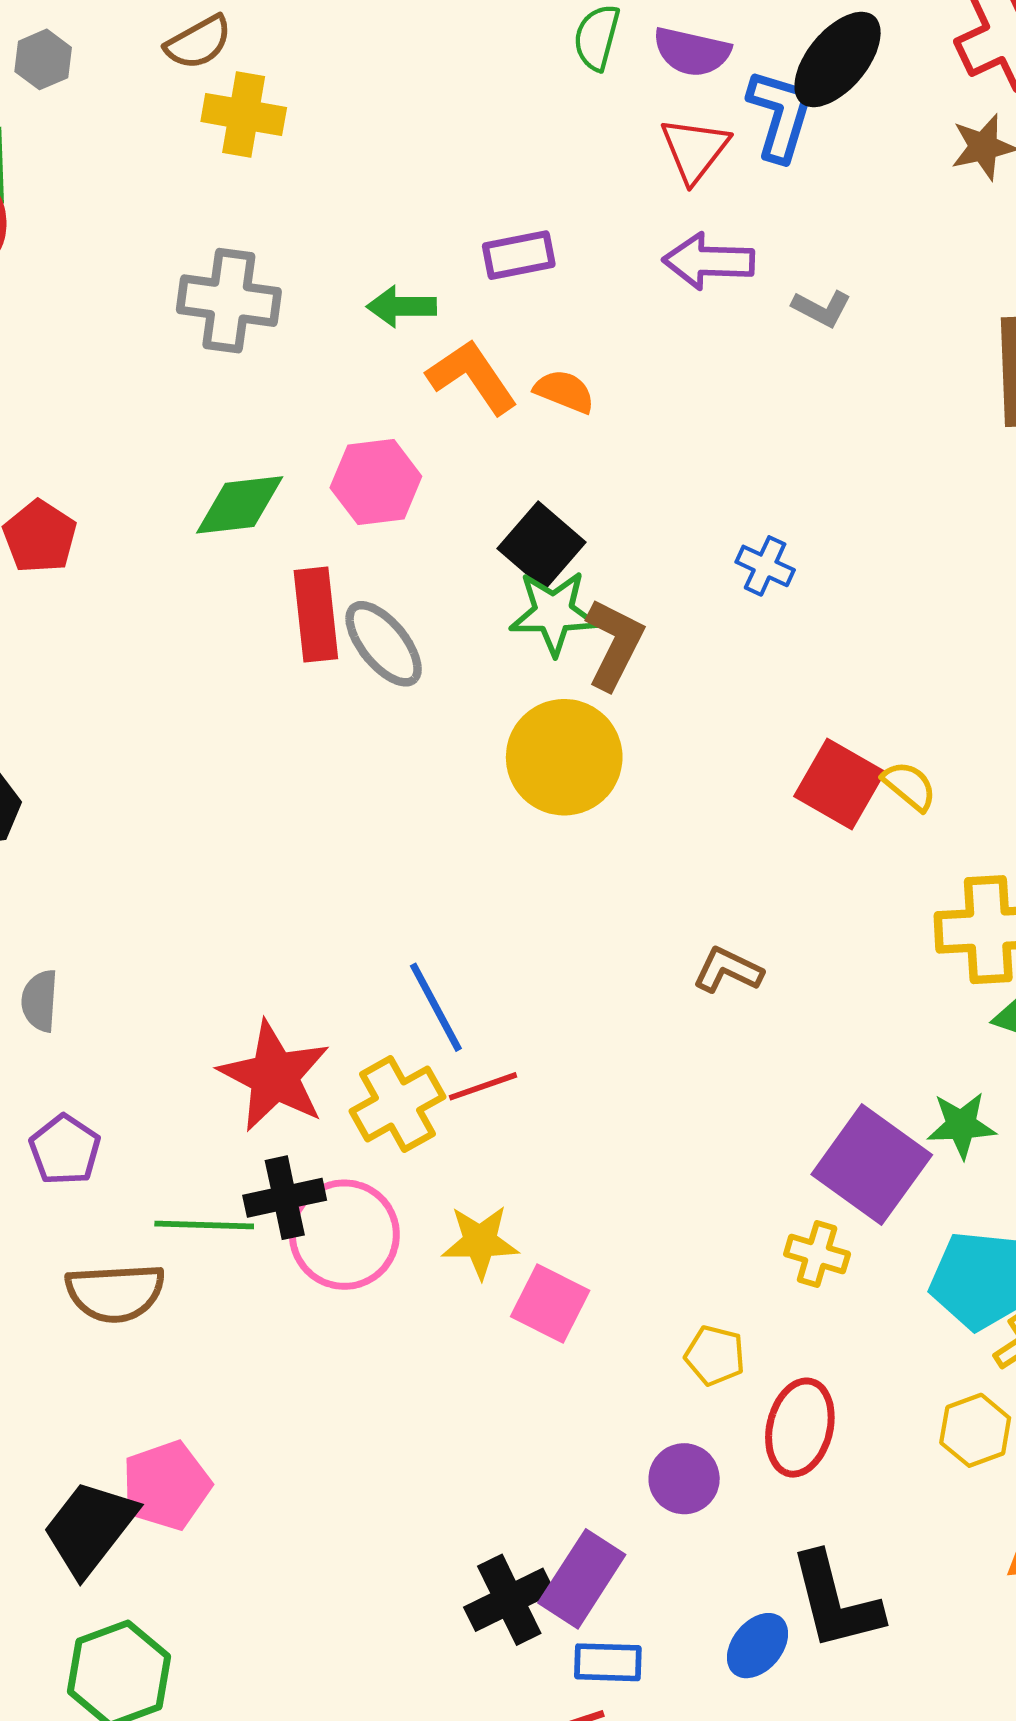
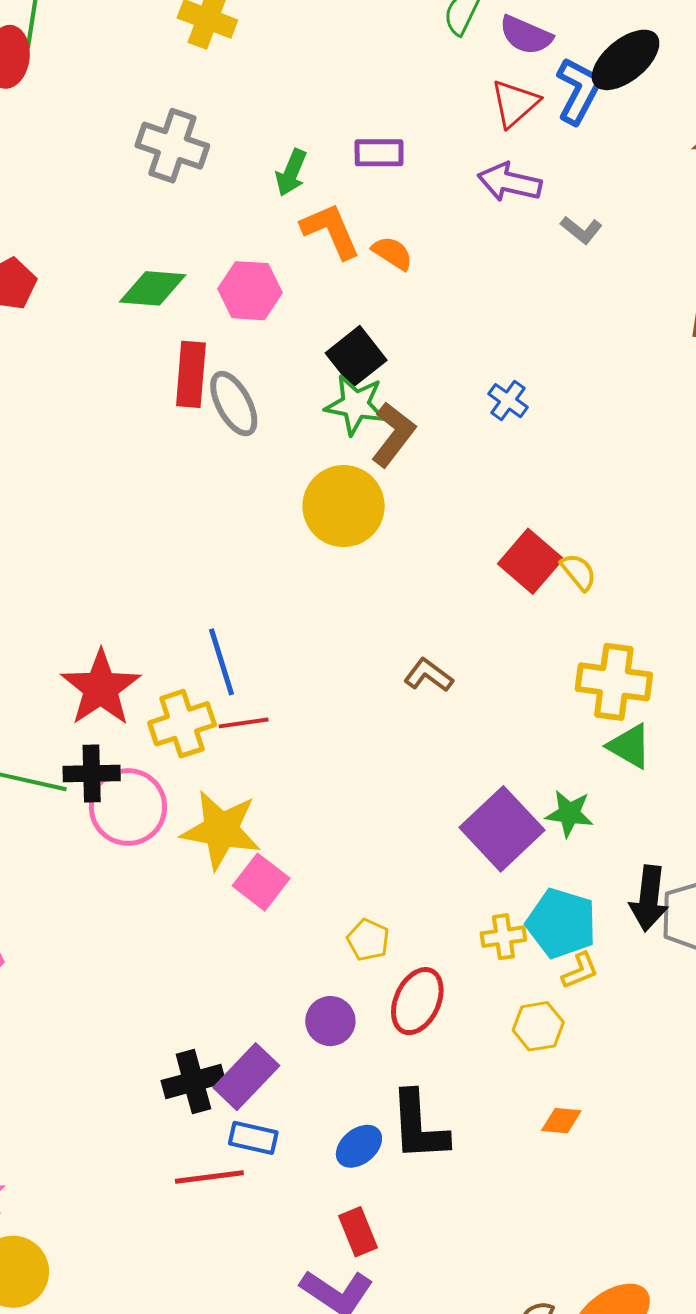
green arrow: (402, 306) -> (291, 173), turned -78
yellow star: (480, 1242) -> (221, 830), size x1.5
yellow cross: (817, 1254) -> (503, 937), moved, turned -36

